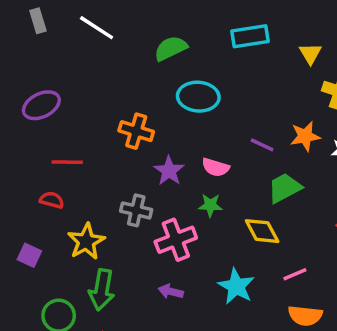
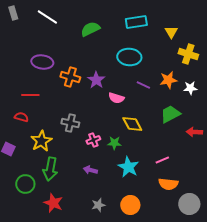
cyan ellipse: (198, 97) -> (129, 57), moved
purple ellipse: (41, 105) -> (42, 62), moved, turned 35
purple star: (169, 171) -> (96, 80), moved
green trapezoid: (284, 188) -> (170, 114), moved
green star: (210, 205) -> (114, 143), moved
yellow diamond: (262, 231) -> (132, 124), moved
pink cross: (176, 240) -> (93, 140), size x0.6

